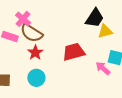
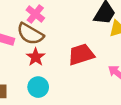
pink cross: (23, 19) -> (35, 14), moved

